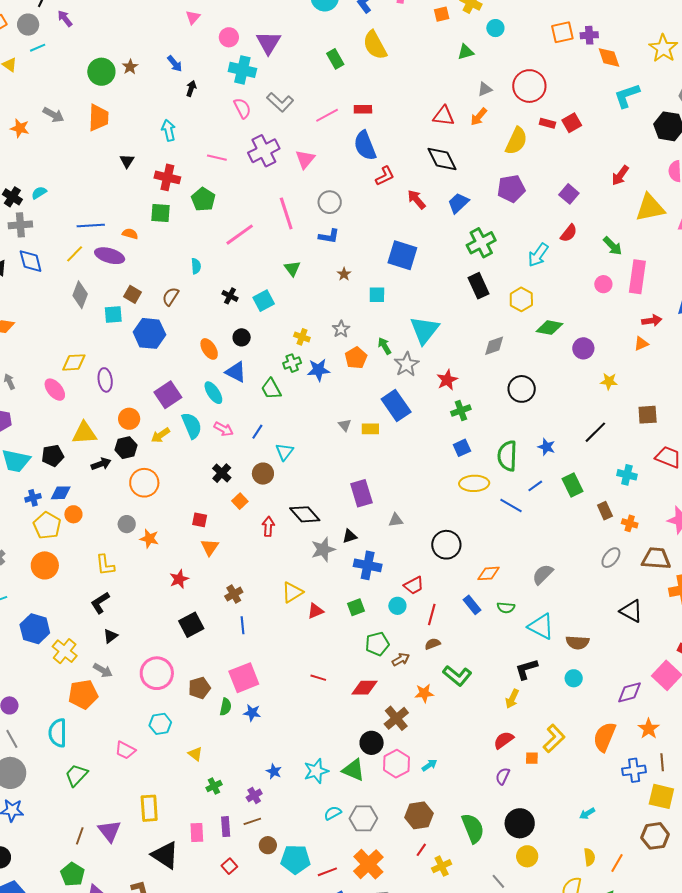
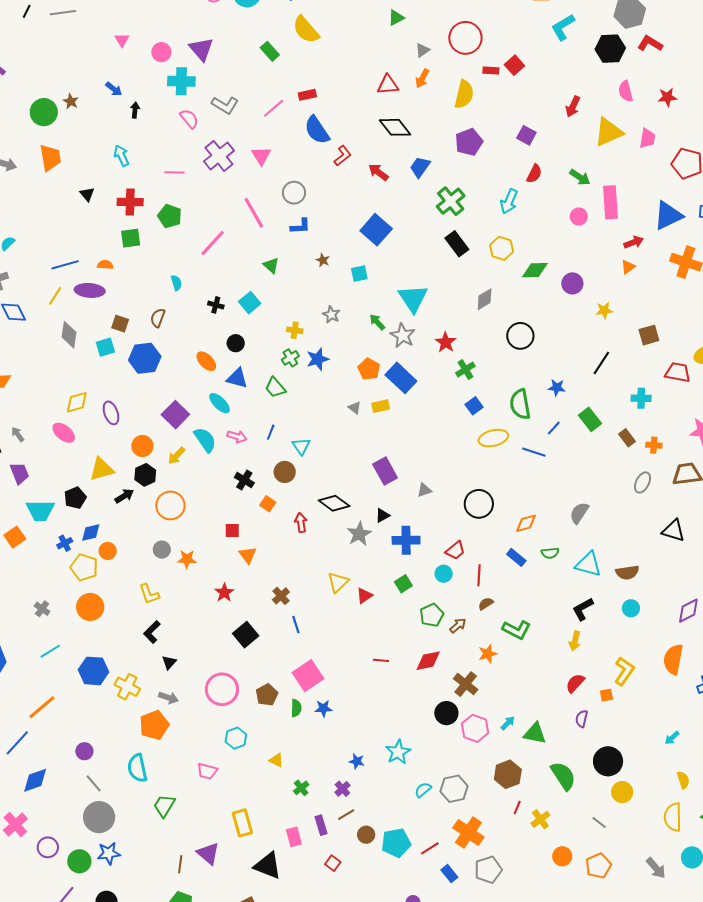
blue square: (402, 255) -> (376, 230), turned 36
orange pentagon: (356, 358) -> (369, 369), moved
green triangle: (353, 770) -> (535, 733), moved

